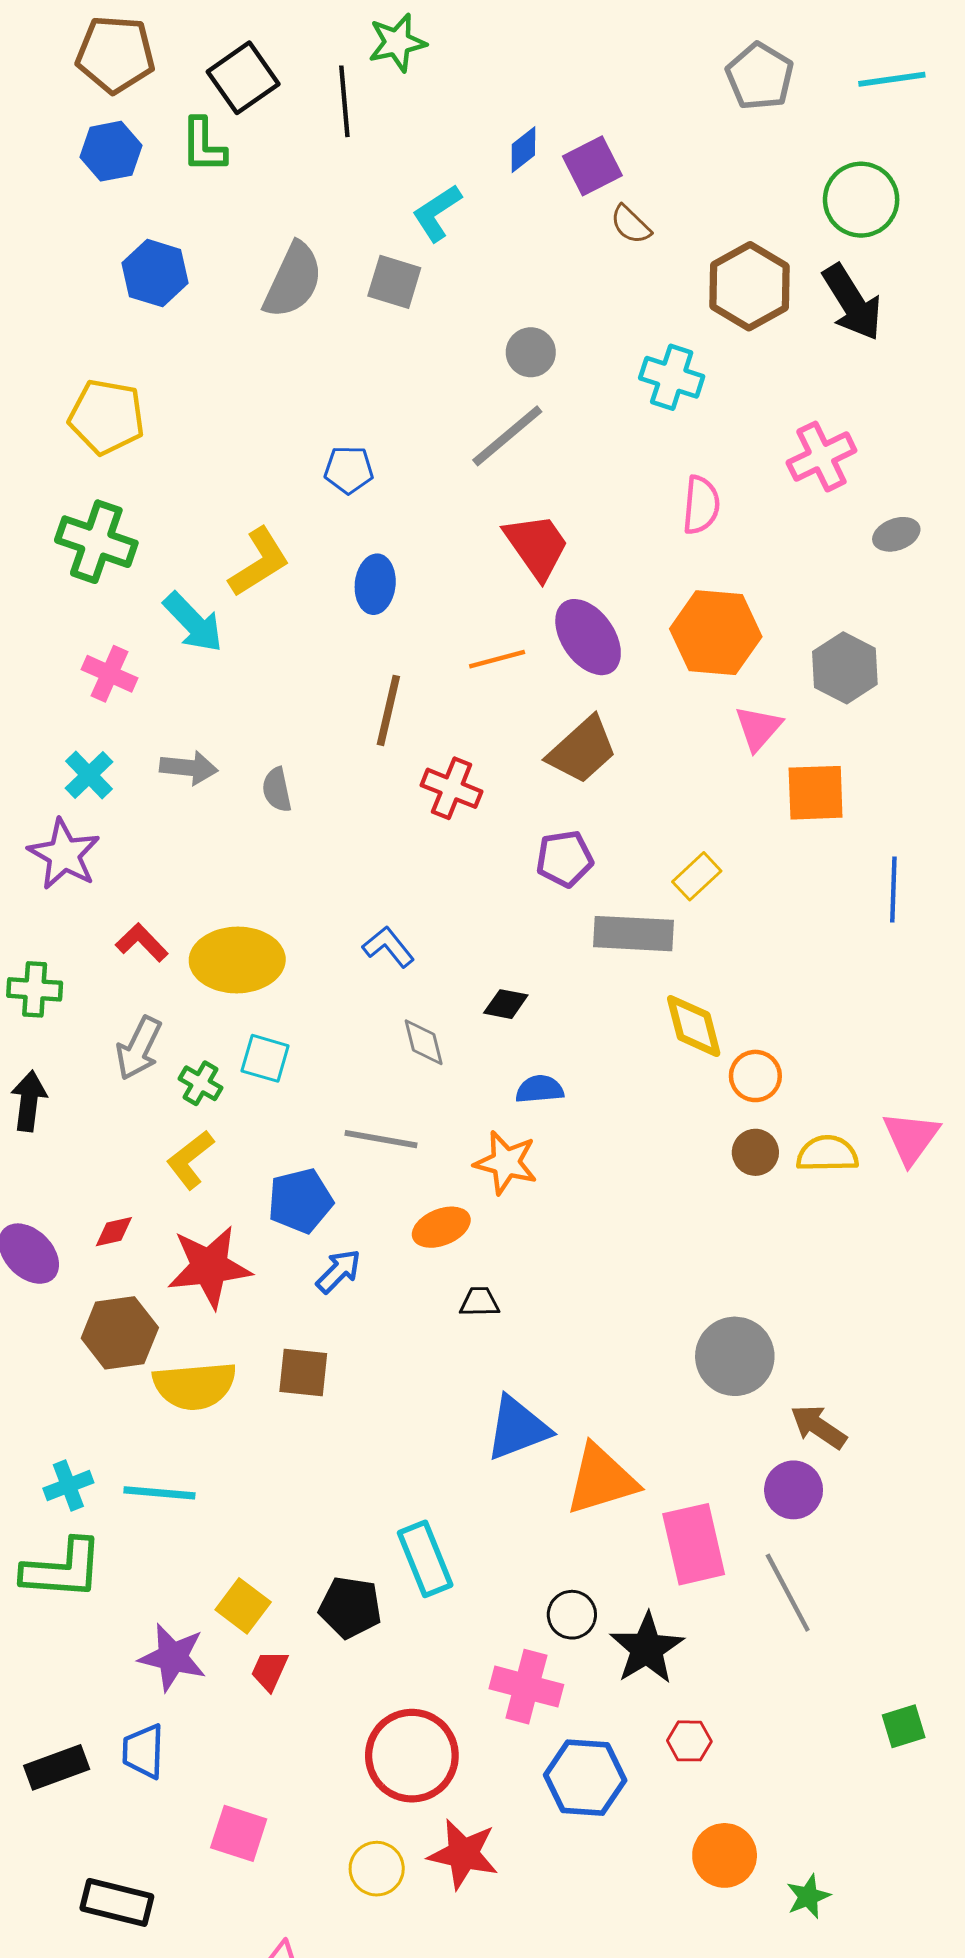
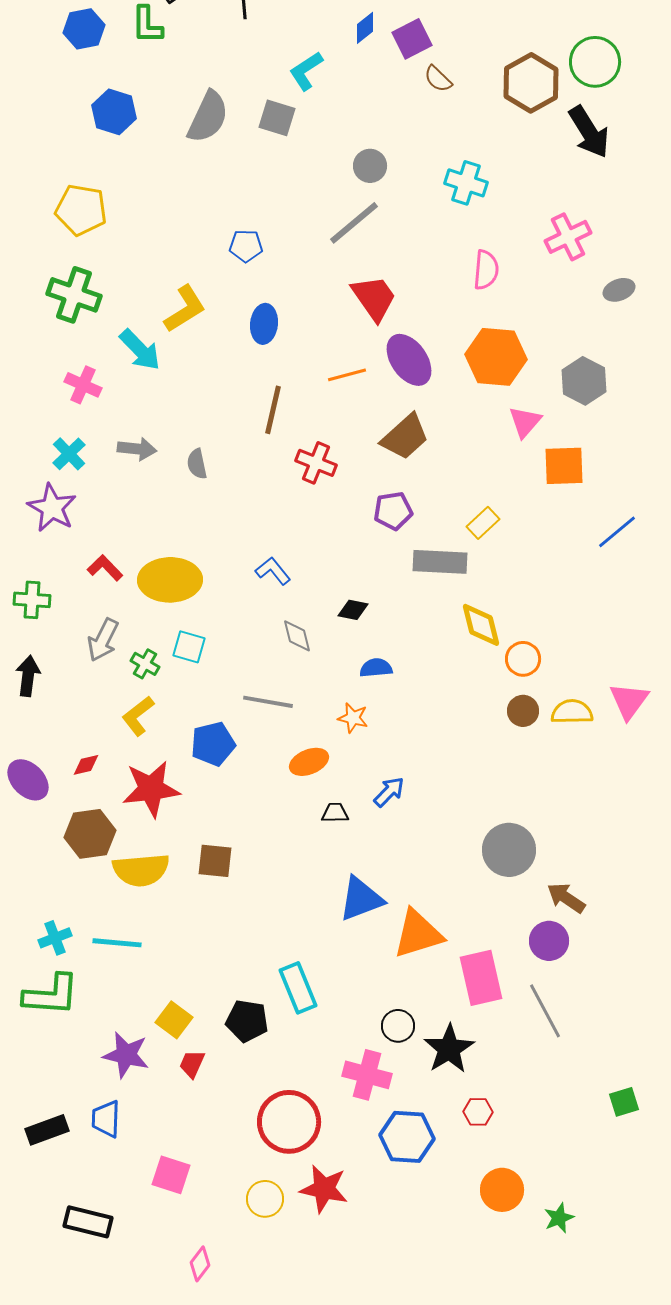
brown hexagon: (750, 286) -> (531, 83), moved
blue line: (893, 890) -> (617, 532), turned 48
orange star: (506, 1163) -> (353, 718), size x0.7
blue arrow: (338, 1271) -> (389, 792), moved

